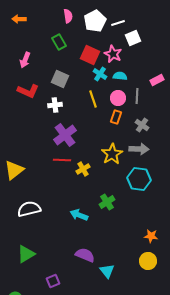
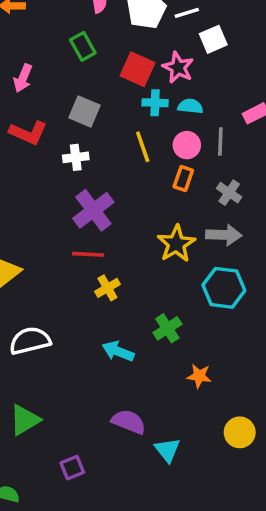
cyan cross: (100, 74) -> (155, 103), turned -32
yellow cross: (83, 169) -> (107, 288), moved
orange star: (151, 236) -> (199, 376), moved

